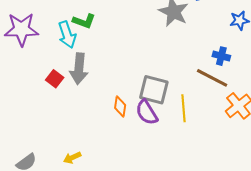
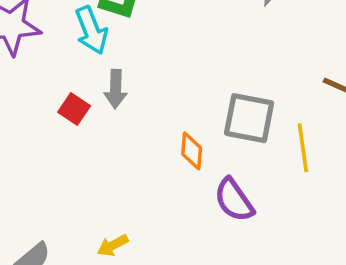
gray arrow: (79, 69) -> (116, 89), size x0.7
purple semicircle: (147, 112) -> (234, 200), moved

